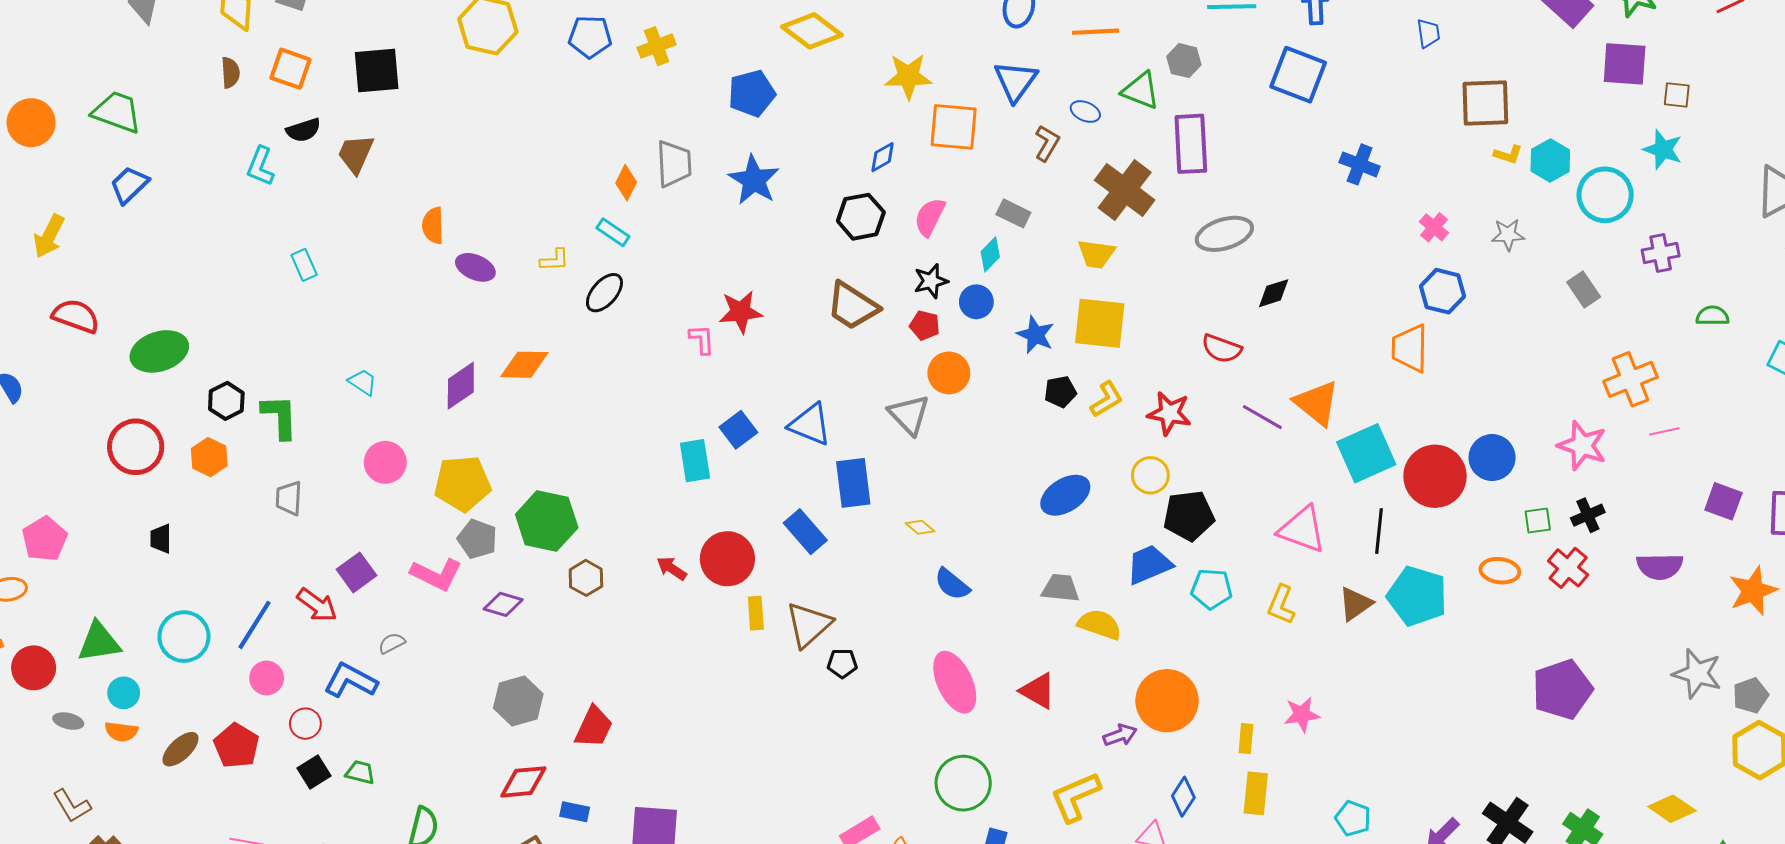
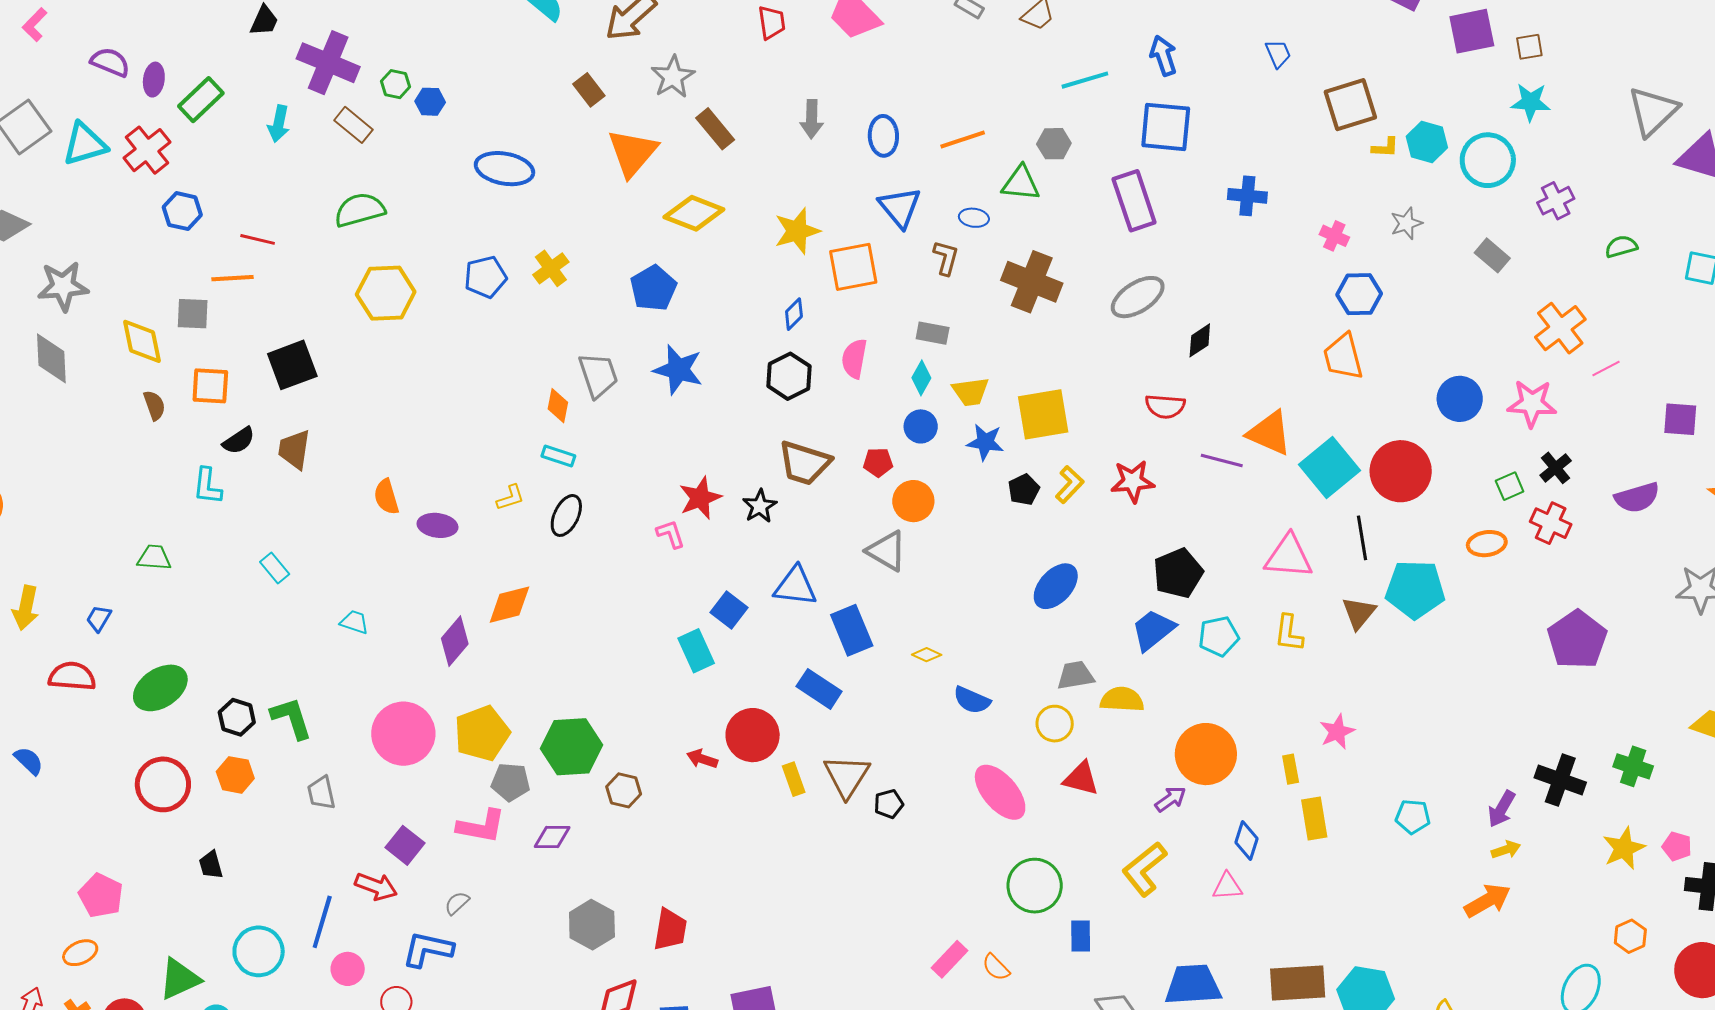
green trapezoid: (117, 112) -> (154, 558), moved, size x0.7
purple rectangle: (1191, 144) -> (1134, 201), moved
blue trapezoid: (129, 185) -> (99, 618), moved, size x0.7
yellow trapezoid: (1096, 254) -> (971, 392), moved
black star: (931, 281) -> (760, 506), moved
cyan trapezoid: (363, 382) -> (354, 622), moved
blue circle: (1492, 458) -> (1460, 399), moved
pink circle: (385, 462) -> (403, 734), size x1.5
yellow circle: (1150, 475) -> (1055, 724), moved

